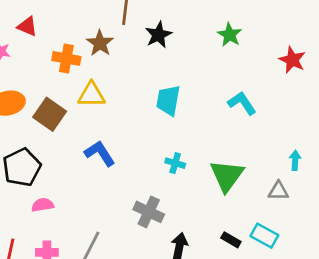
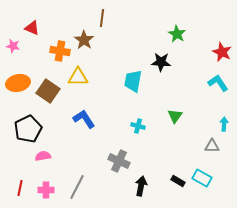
black star: (158, 35) -> (161, 62), moved, turned 30
cyan L-shape: (242, 103) -> (218, 83), moved
green triangle: (227, 176) -> (175, 116), moved, size x0.6

